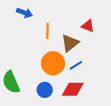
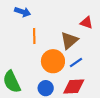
orange line: (48, 31) -> (34, 36), moved

